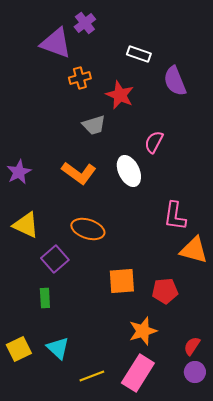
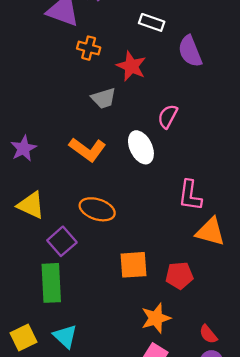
orange cross: (80, 78) -> (89, 48), turned 30
green rectangle: (45, 298) -> (51, 283), size x1.8
red semicircle: (192, 346) -> (208, 334), turned -72

